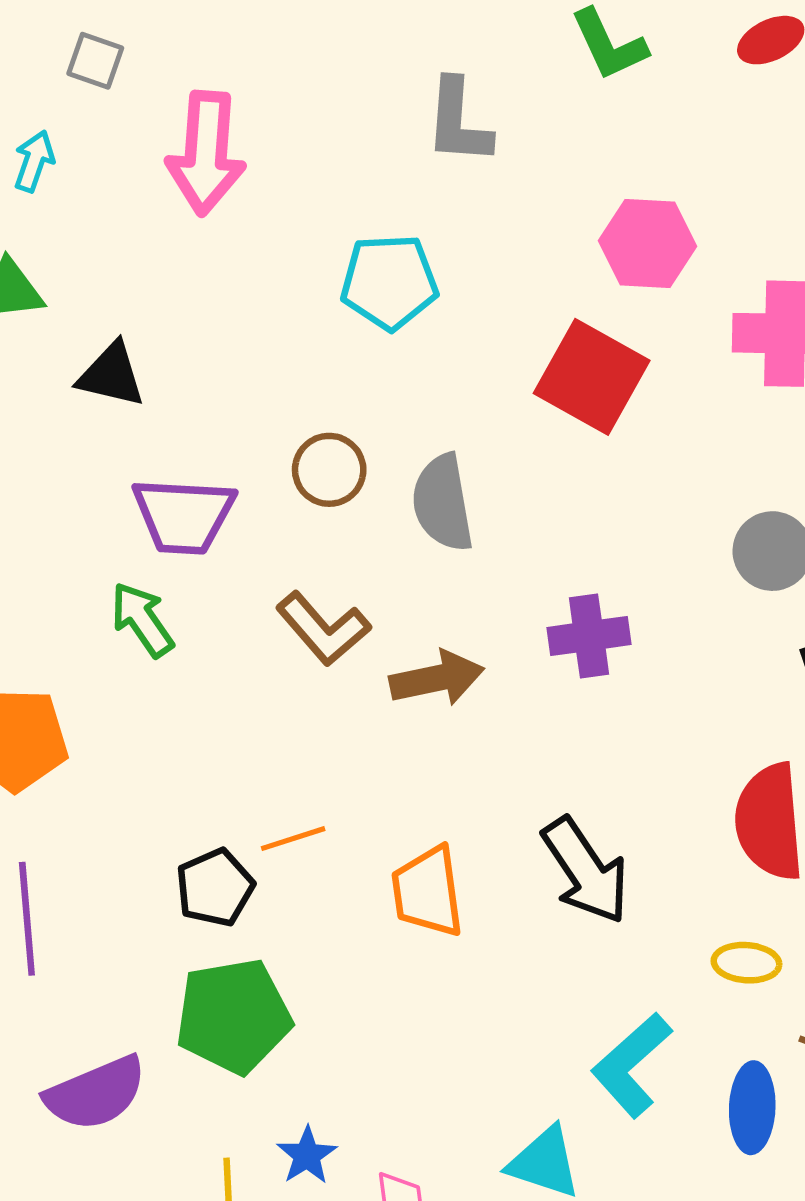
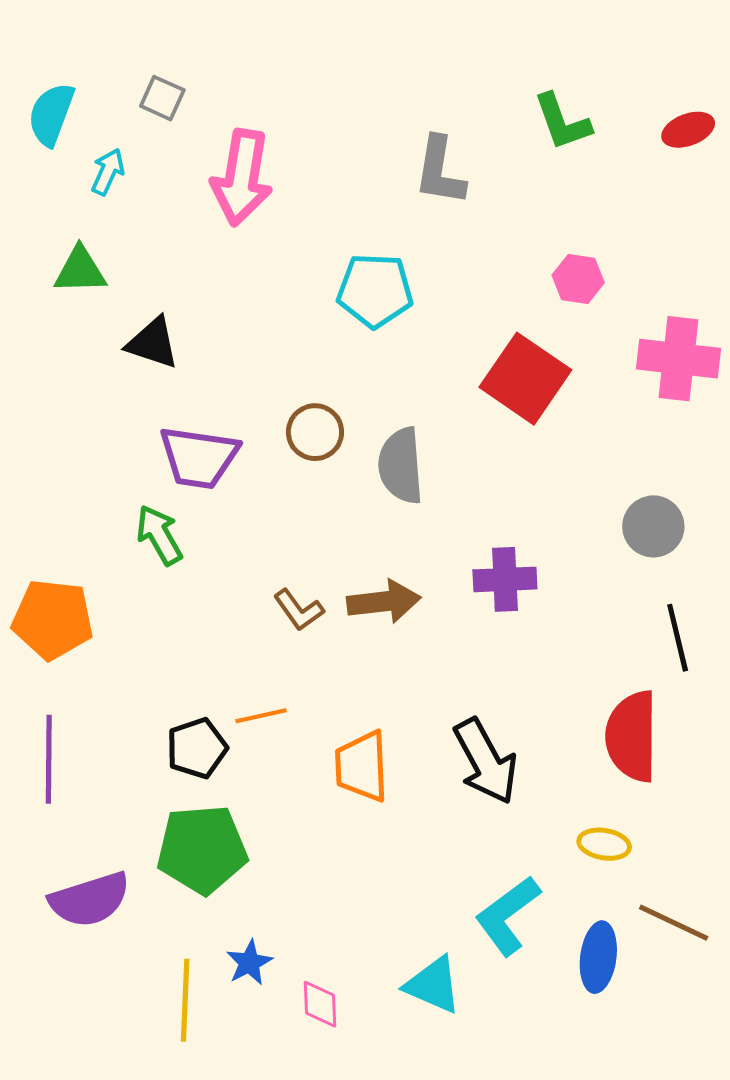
pink hexagon: (647, 244) -> (578, 279), size x0.7
brown L-shape: (323, 629) -> (299, 610), moved, size x0.7

